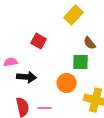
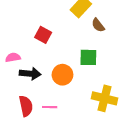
brown semicircle: (90, 43) -> (98, 25), moved
orange circle: (67, 83) -> (62, 75), moved

